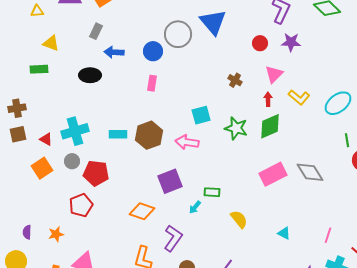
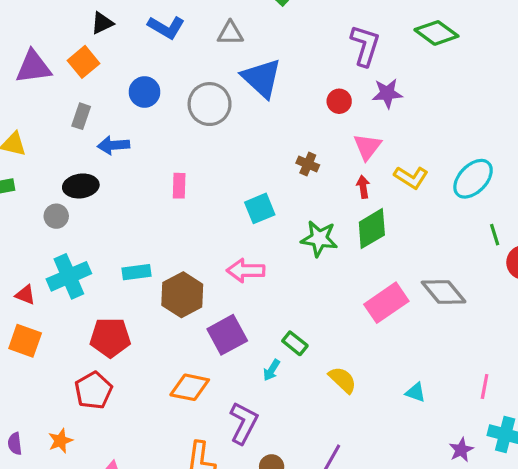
blue circle: (153, 51) -> (145, 92), moved
cyan square: (201, 115) -> (260, 208), moved
brown hexagon: (149, 135) -> (182, 295), moved
gray circle: (72, 161) -> (56, 216), moved
orange square: (42, 168) -> (25, 341), turned -30
green rectangle: (212, 192) -> (295, 343), turned 42

